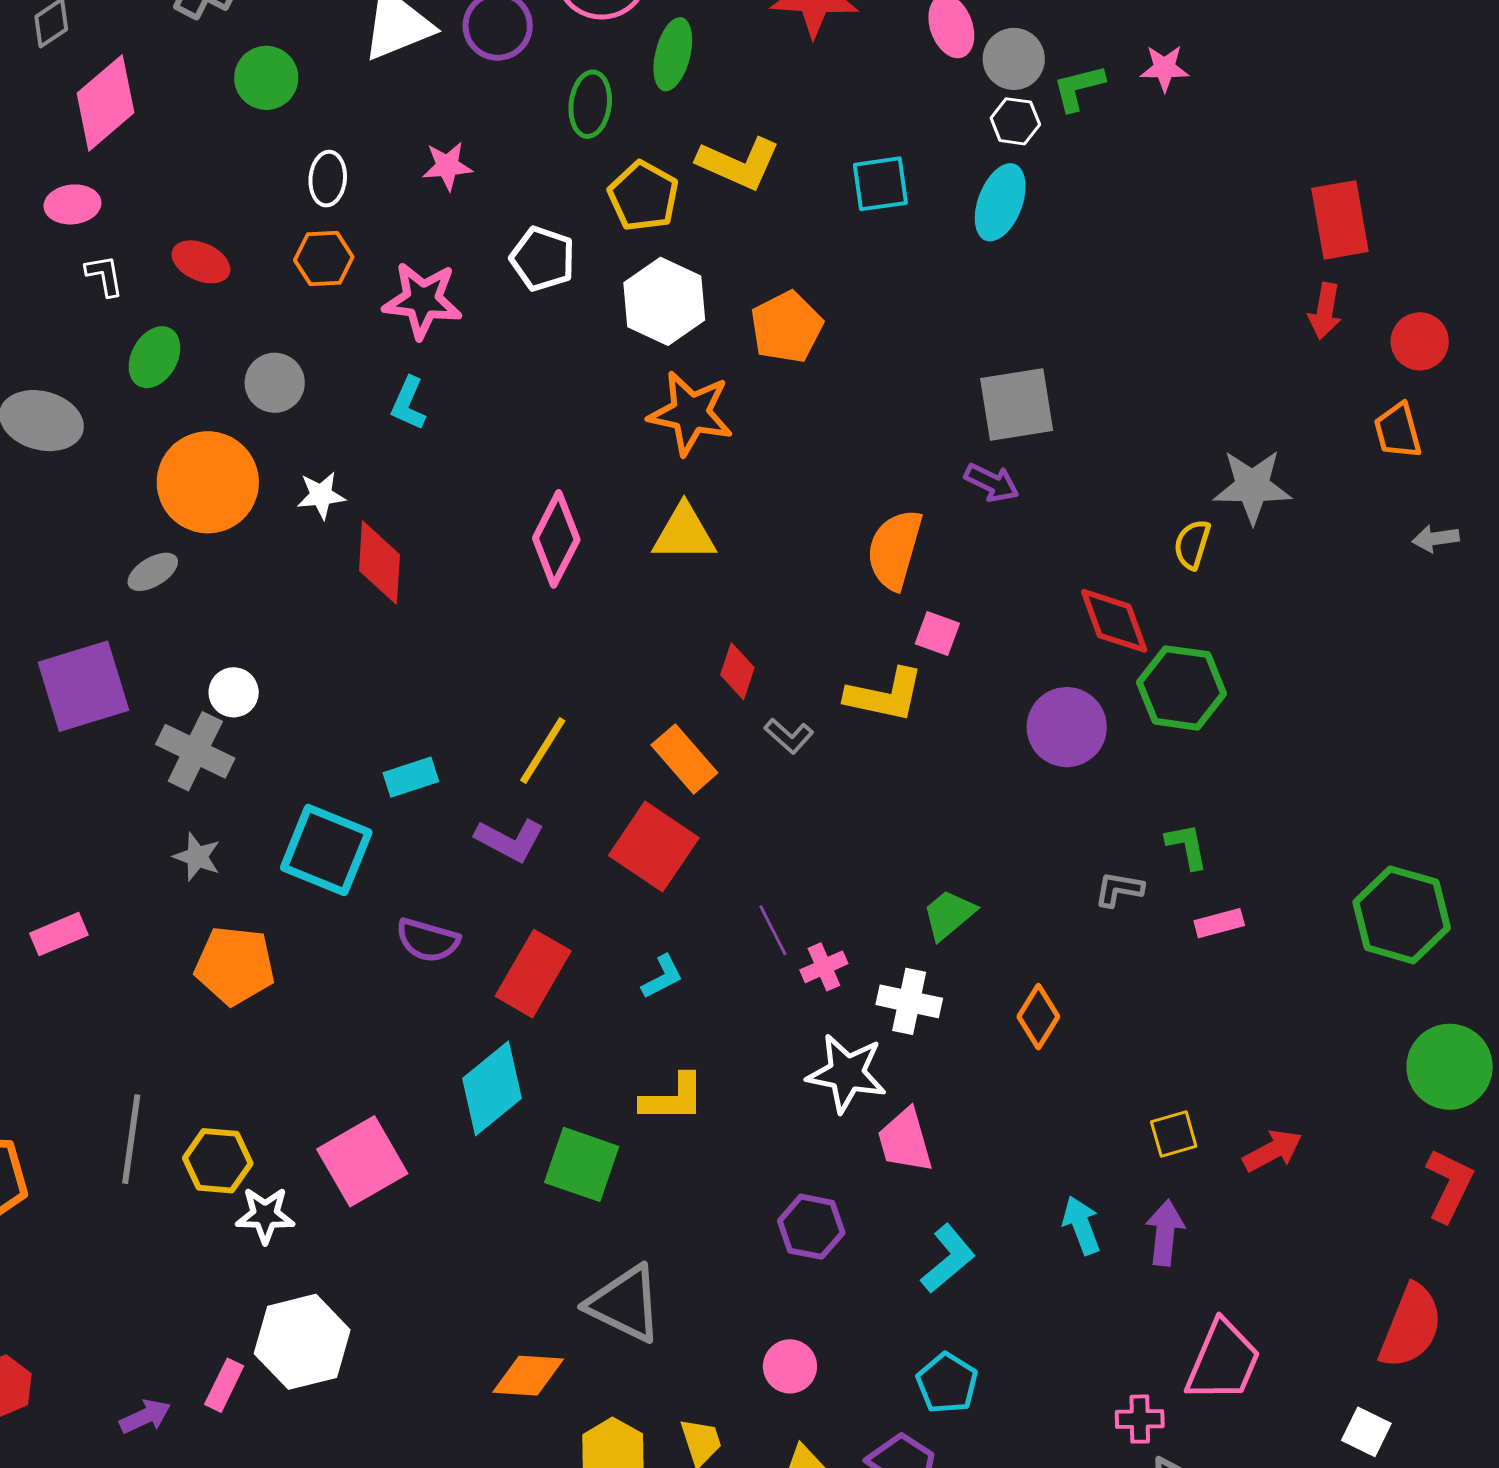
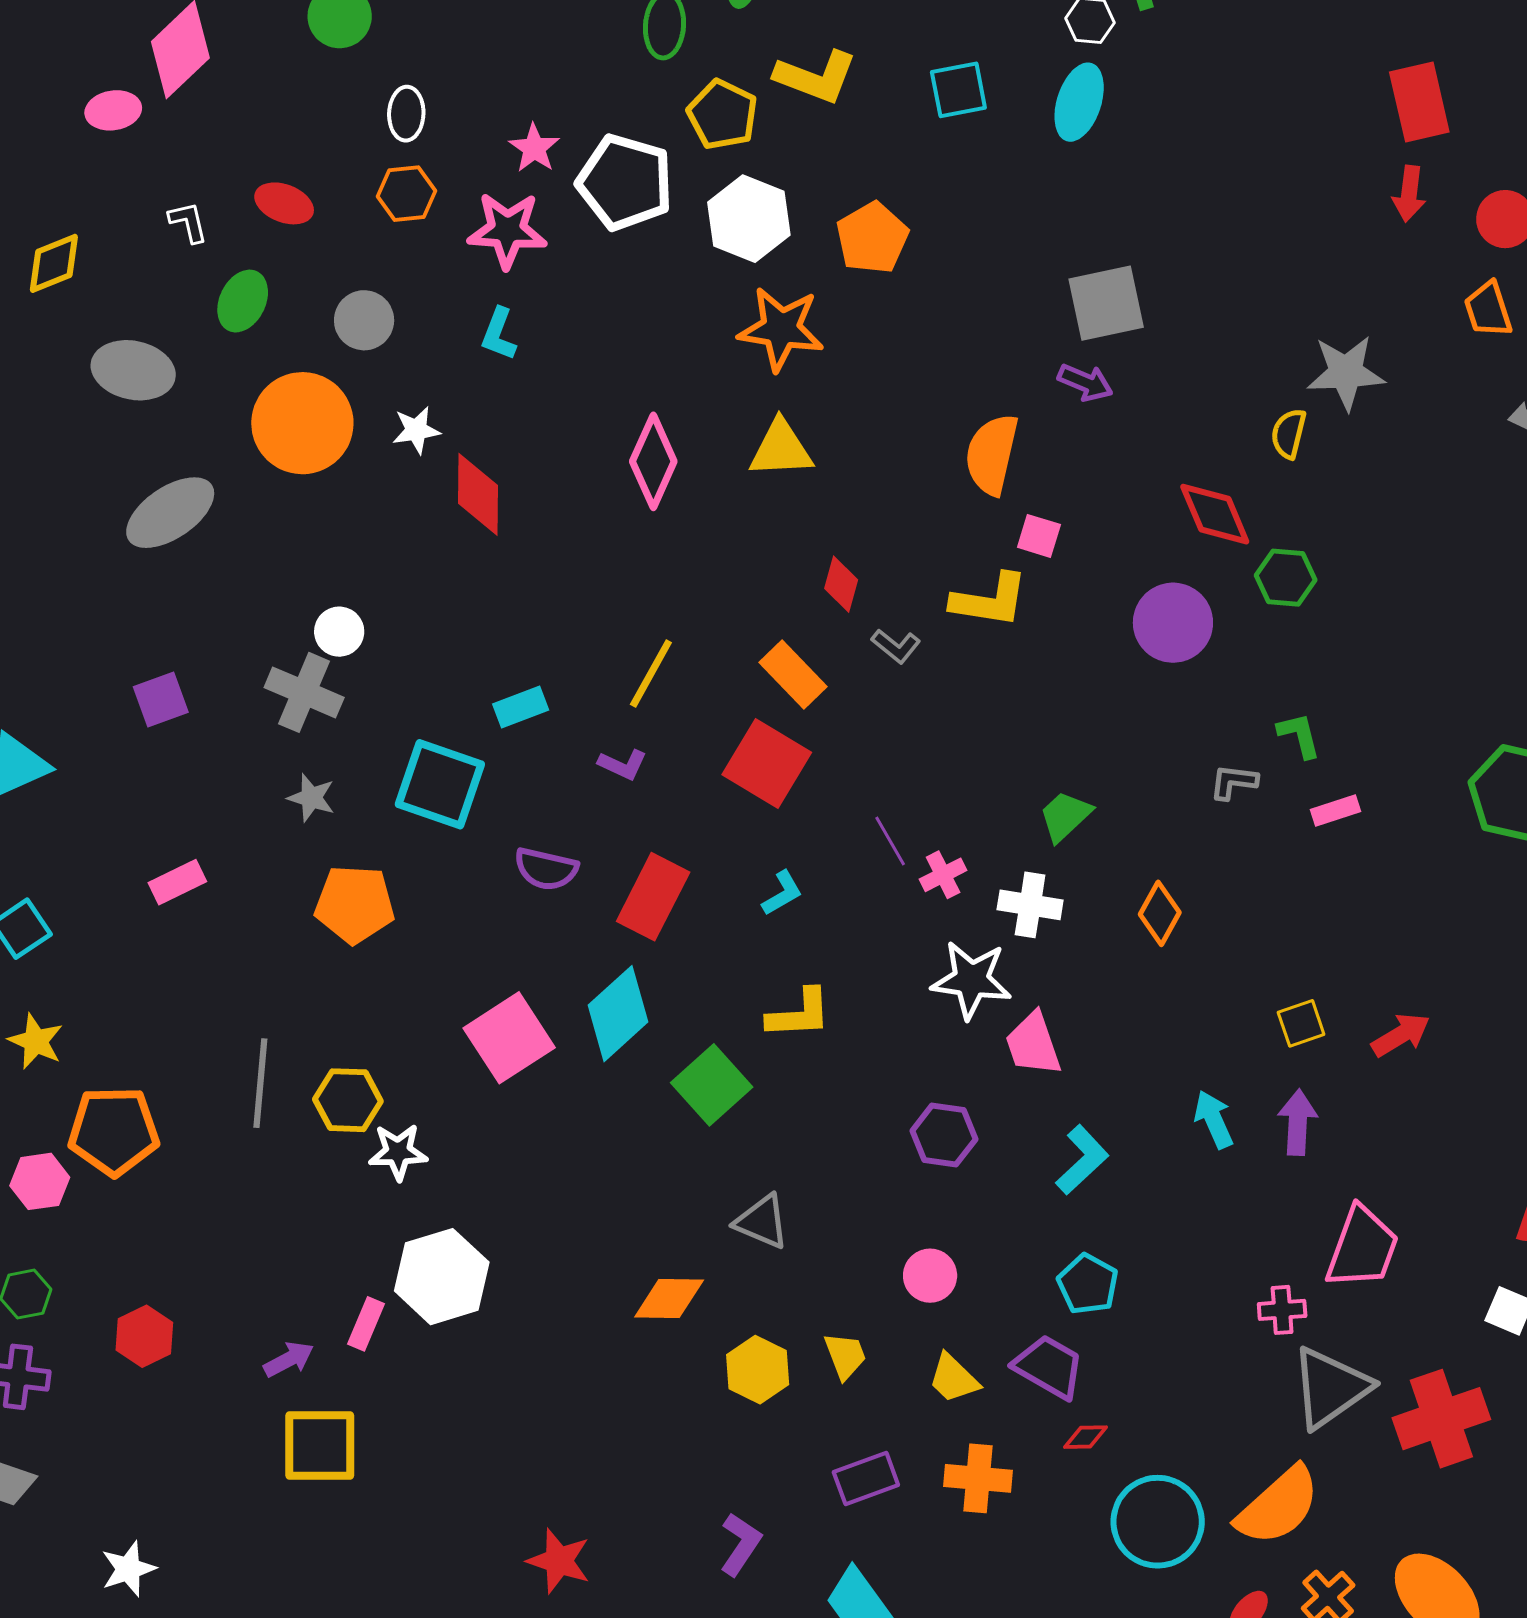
pink star: (447, 166) -> (534, 148), moved, turned -30
pink ellipse: (72, 204) -> (113, 110), moved
white pentagon: (543, 259) -> (625, 182), size x1.5
gray ellipse: (153, 572) -> (170, 513), moved, size x1.8
purple square: (84, 686) -> (161, 699), moved, size x0.6
green hexagon: (1182, 688) -> (1286, 578), size x0.7
purple L-shape: (510, 840) -> (623, 765), size x0.7
pink square: (362, 1161) -> (509, 1038), moved
green square: (582, 1164) -> (712, 1085), turned 32
gray triangle: (625, 1304) -> (762, 1222), size x0.7

